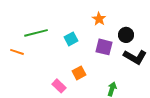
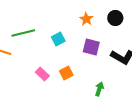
black circle: (126, 35) -> (115, 18), moved
pink rectangle: (59, 86) -> (42, 74), moved

